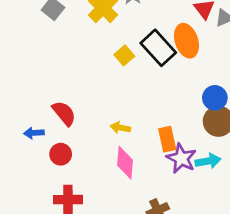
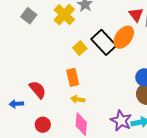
orange ellipse: (186, 41) -> (124, 37), turned 55
orange rectangle: (167, 139) -> (73, 77), moved
red circle: (61, 154) -> (43, 125), moved

